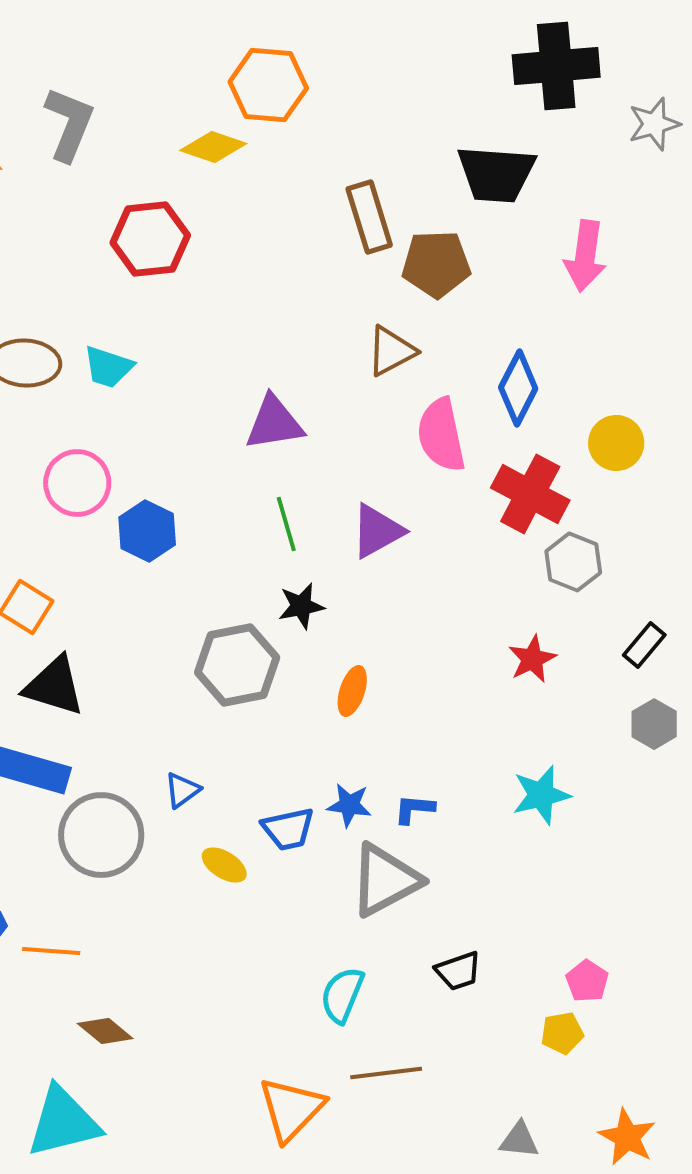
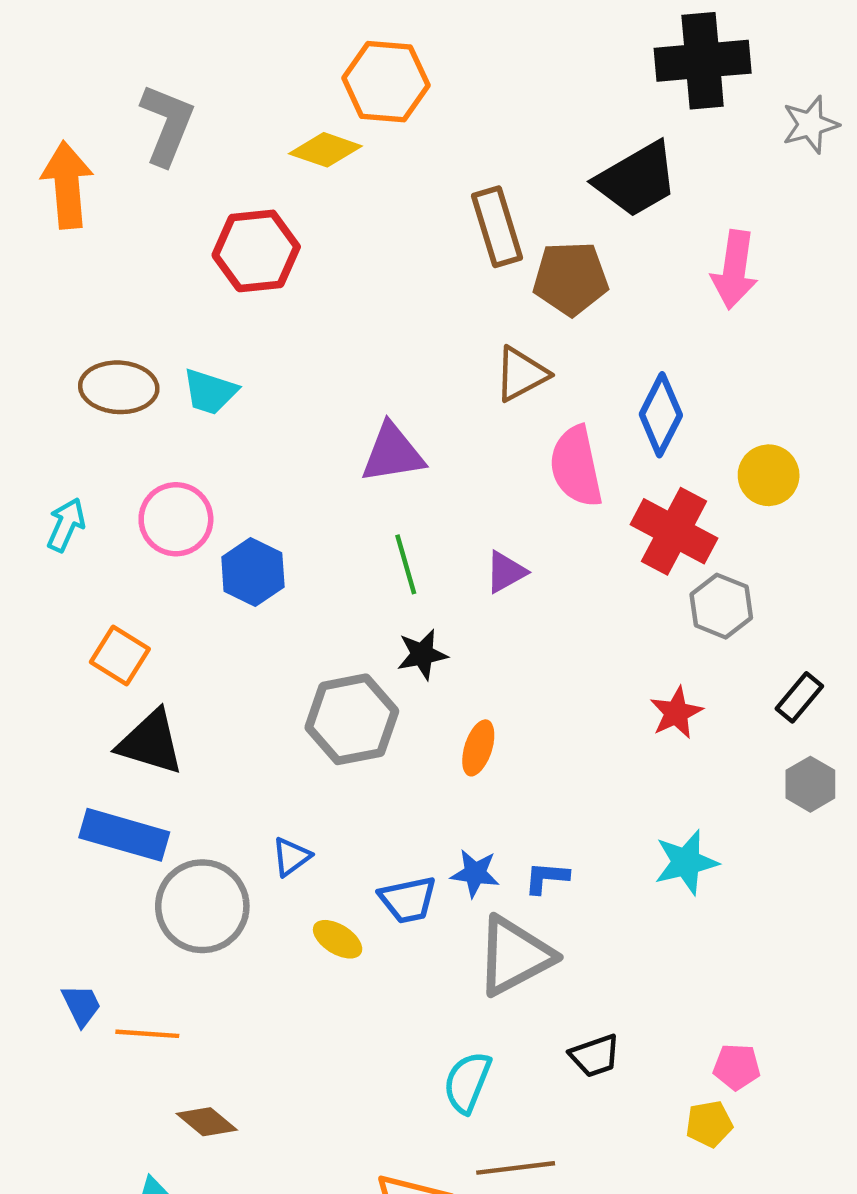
black trapezoid: (496, 174) -> (637, 179), turned -34
purple triangle: (377, 531) -> (506, 572), size x0.7
pink pentagon: (587, 981) -> (737, 1067), turned -30

